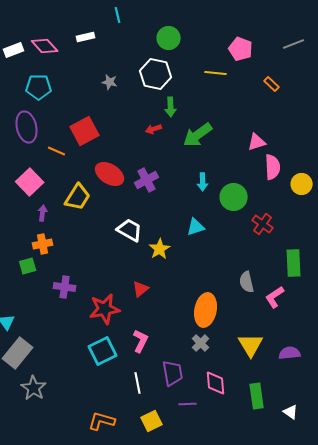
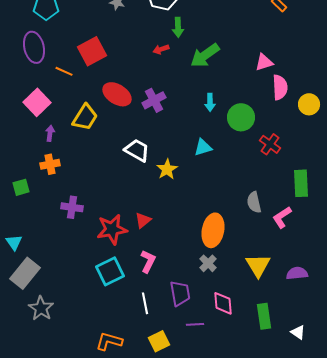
green square: (28, 266) -> (21, 187), moved
red triangle: (141, 289) -> (143, 220), moved

